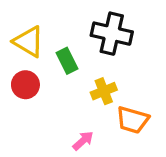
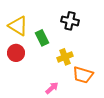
black cross: (112, 34) -> (70, 21), size x0.7

